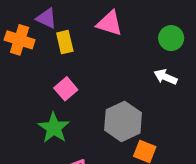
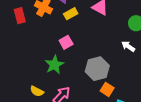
yellow rectangle: (65, 42) -> (71, 14), turned 64

